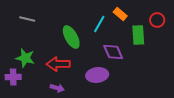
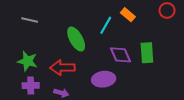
red circle: (157, 20) -> (167, 10), moved
green rectangle: (138, 35) -> (147, 53), moved
purple cross: (13, 77) -> (31, 86), moved

